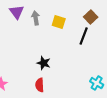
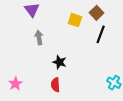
brown square: (91, 17) -> (96, 13), moved
gray arrow: (36, 18) -> (39, 37), moved

